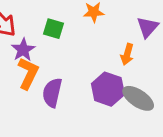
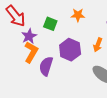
purple hexagon: (108, 89) -> (70, 50), moved

